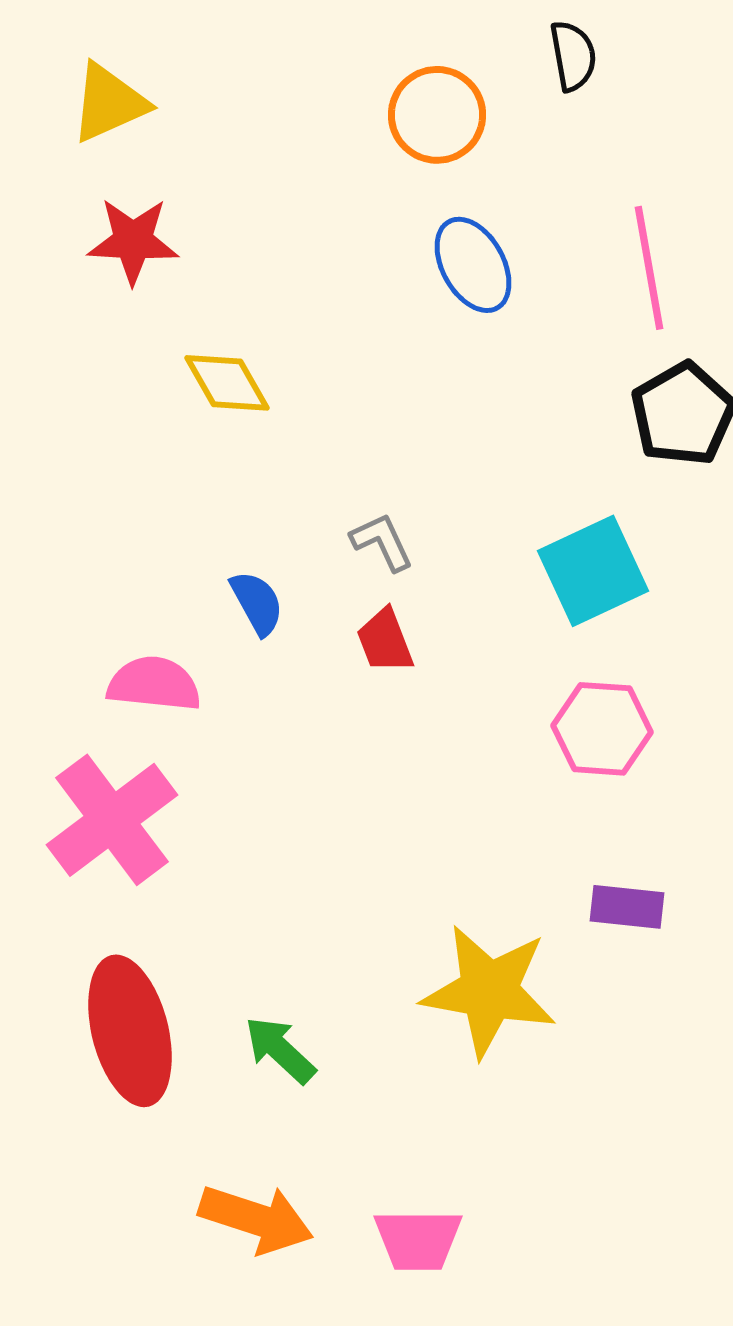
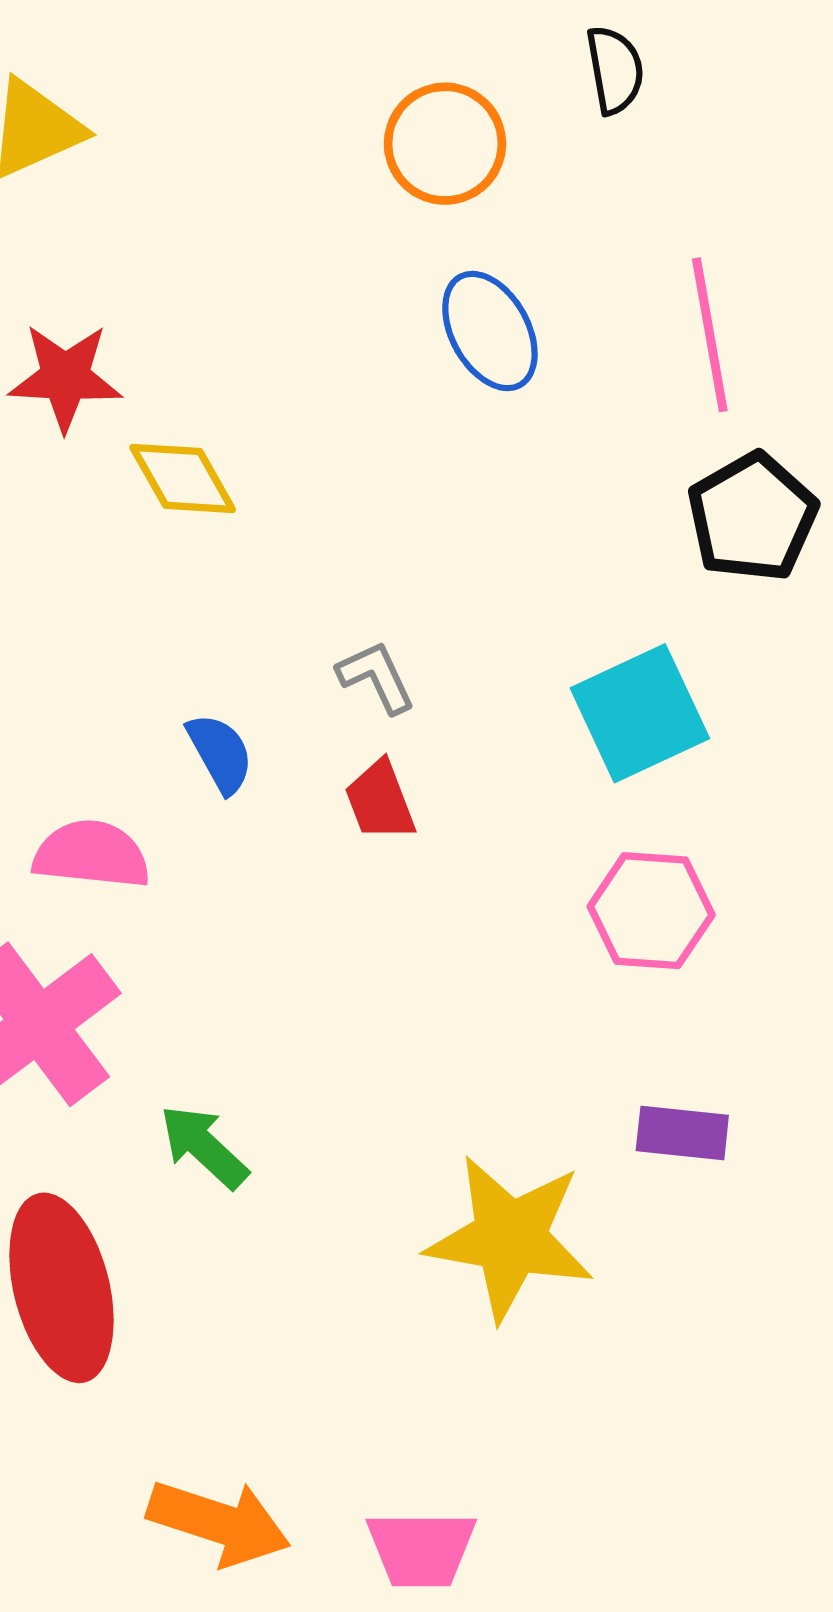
red star: (133, 241) -> (65, 377), moved
green arrow: (280, 1050) -> (204, 1147), moved

